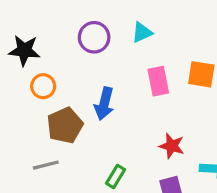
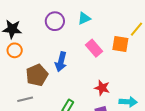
pink rectangle: (158, 81) -> (94, 48), turned -30
orange circle: (43, 86) -> (15, 50), moved

